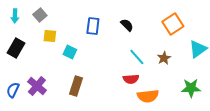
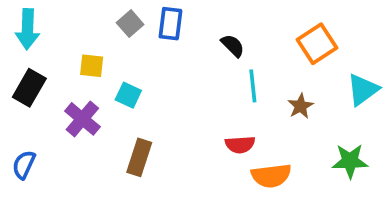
gray square: (40, 15) -> (130, 24), moved
cyan arrow: (15, 16) -> (27, 29), size x1.5
blue rectangle: (93, 26) -> (170, 24), moved
cyan line: (137, 57) -> (253, 86), moved, turned 36
purple cross: (37, 86) -> (82, 119), moved

